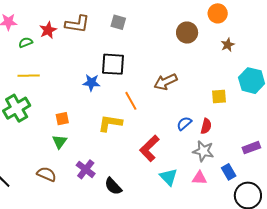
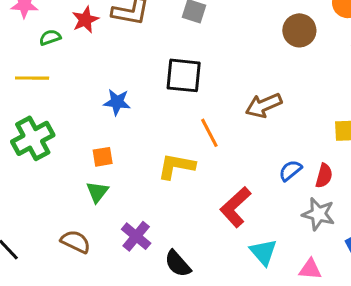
yellow line: (29, 76) -> (32, 78), moved
blue star: (91, 83) -> (117, 102), moved
pink triangle: (199, 178) -> (310, 269), moved

